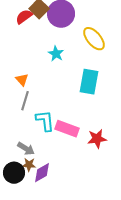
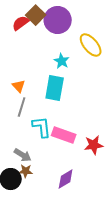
cyan star: (56, 54) -> (62, 61), moved
cyan rectangle: (89, 82) -> (55, 88), moved
purple diamond: (42, 173) -> (66, 179), moved

